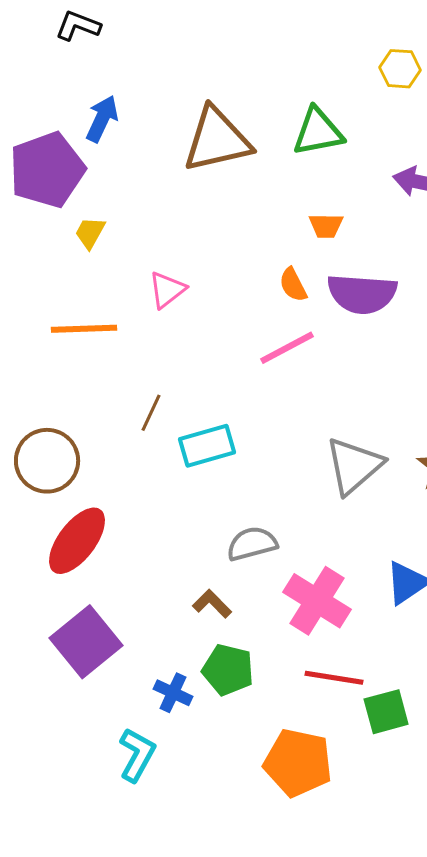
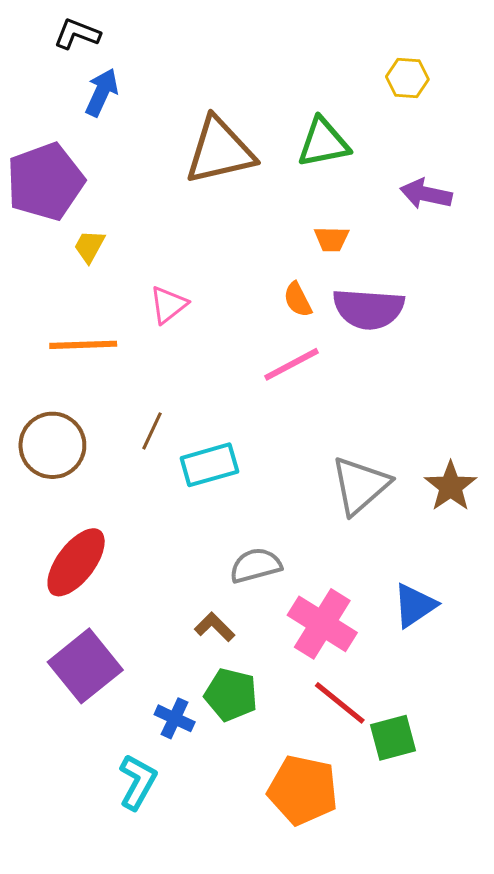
blue arrow: (102, 119) -> (102, 92), moved
brown circle: (47, 461) -> (52, 445), moved
red line: (334, 678) -> (340, 703), turned 30

